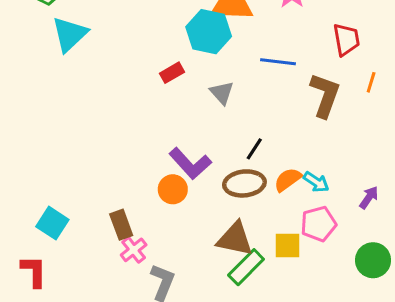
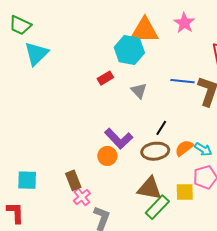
blue line: (278, 62) -> (183, 81), moved
cyan square: (52, 223) -> (27, 180), turned -30

